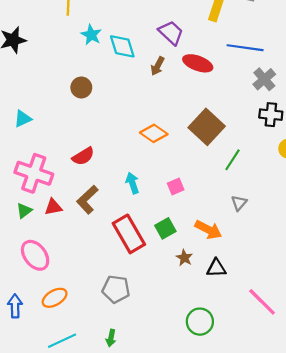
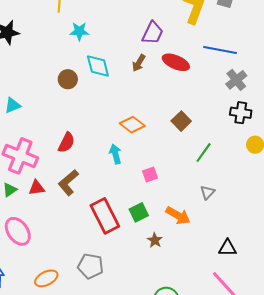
purple trapezoid: (171, 33) -> (153, 33), turned 70
cyan star: (91, 35) -> (79, 31), turned -30
cyan diamond: (122, 46) -> (98, 66), moved
brown square: (207, 127) -> (181, 121), size x0.6
red semicircle: (83, 156) -> (66, 143), turned -35
cyan arrow: (132, 183) -> (115, 154), moved
black triangle: (216, 268) -> (228, 248), moved
orange ellipse: (55, 298) -> (46, 278), moved

